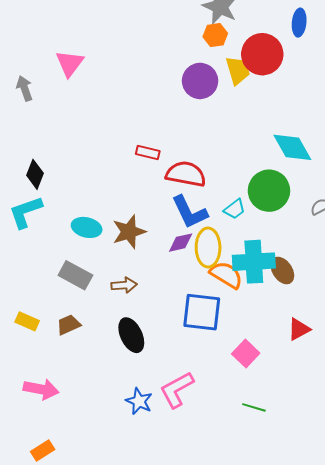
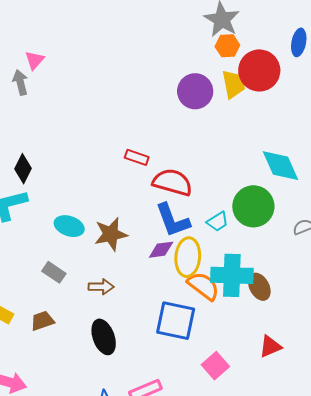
orange hexagon: (215, 35) -> (227, 46), moved
pink triangle: (70, 63) -> (35, 60), moved, size x0.7
gray rectangle: (75, 275) -> (54, 272), size x0.7

